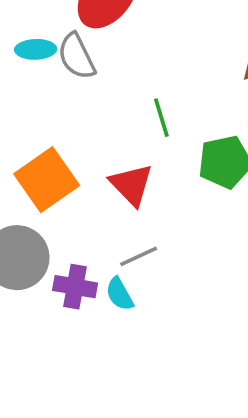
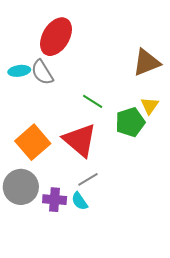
green line: (161, 118) -> (93, 101), turned -35
red triangle: (131, 185) -> (80, 140), size x1.4

